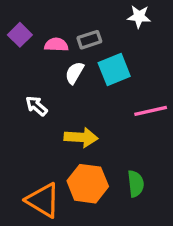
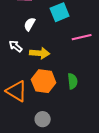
white semicircle: (74, 73) -> (30, 24), moved
white arrow: (36, 106) -> (16, 46), moved

